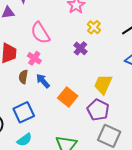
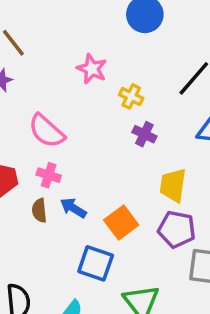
purple cross: (80, 48) -> (144, 134), moved
orange square: (68, 97) -> (121, 223), turned 30
blue square: (24, 112) -> (96, 263), moved, turned -30

